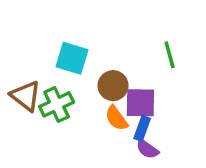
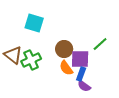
green line: (170, 55) -> (100, 44), moved, turned 63
cyan square: (72, 58) -> (34, 23), moved

